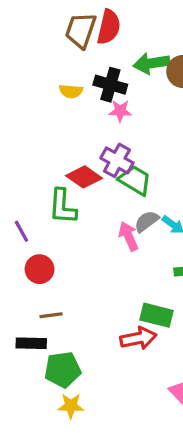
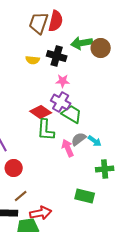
pink star: (120, 111) -> (63, 81), moved
green L-shape: (63, 207) -> (46, 130), moved
brown line: (51, 315) -> (21, 196), turned -32
red arrow: (138, 338) -> (41, 213), moved

